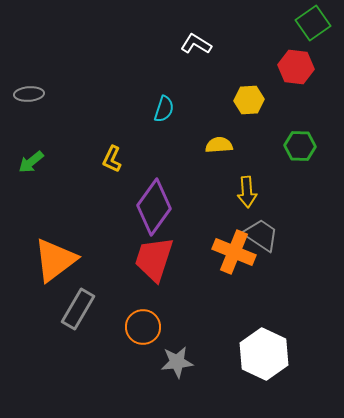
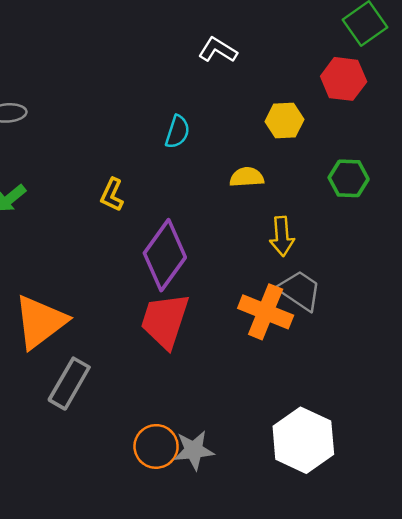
orange circle: (143, 327) -> (156, 446), moved

